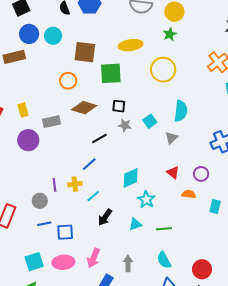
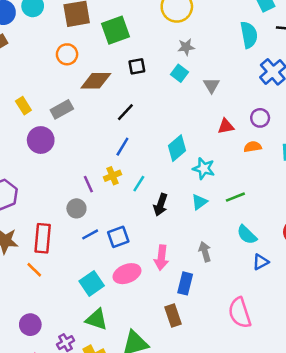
cyan semicircle: (181, 111) -> (249, 35), moved
gray star: (125, 125) -> (186, 47), moved
red triangle: (173, 172) -> (226, 126), turned -32

